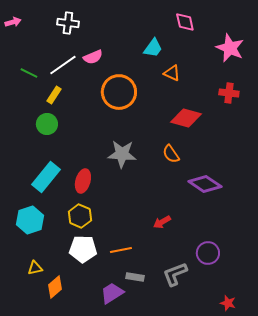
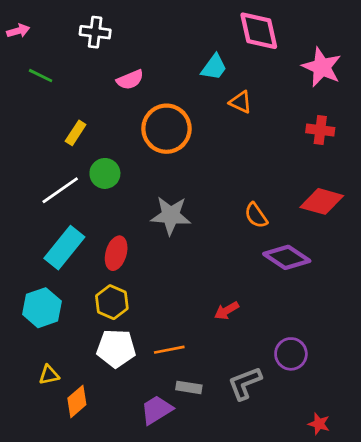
pink diamond: (185, 22) -> (259, 31), size x1.5
white line: (63, 65) -> (60, 190), moved
green line: (29, 73) -> (41, 76), moved
red diamond: (186, 118) -> (322, 201), moved
green circle: (47, 124) -> (105, 173), moved
orange semicircle: (171, 154) -> (256, 215), moved

